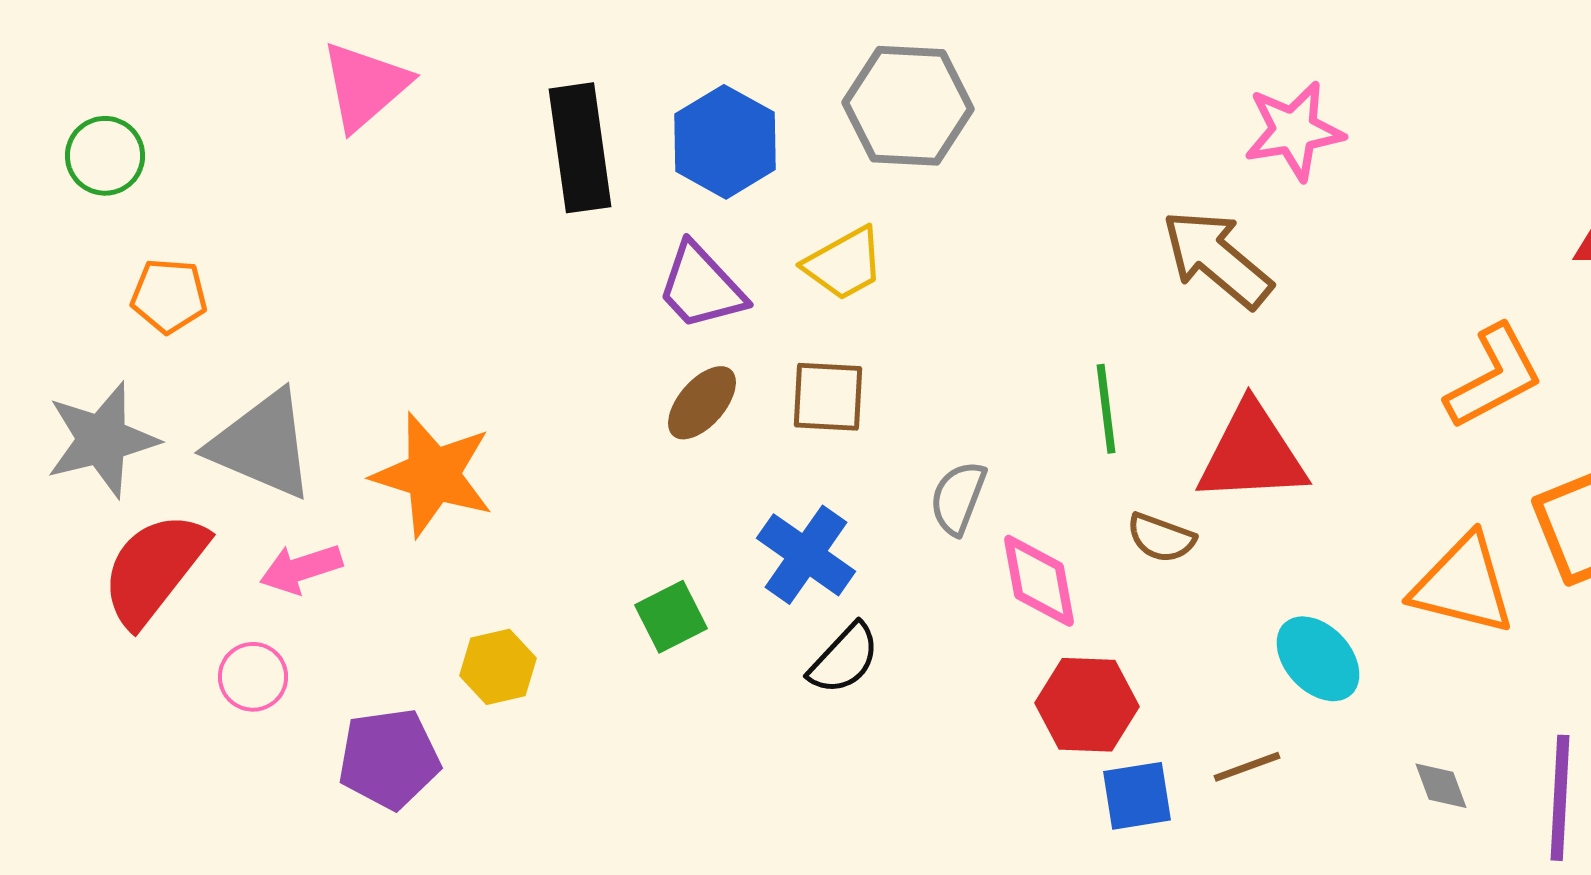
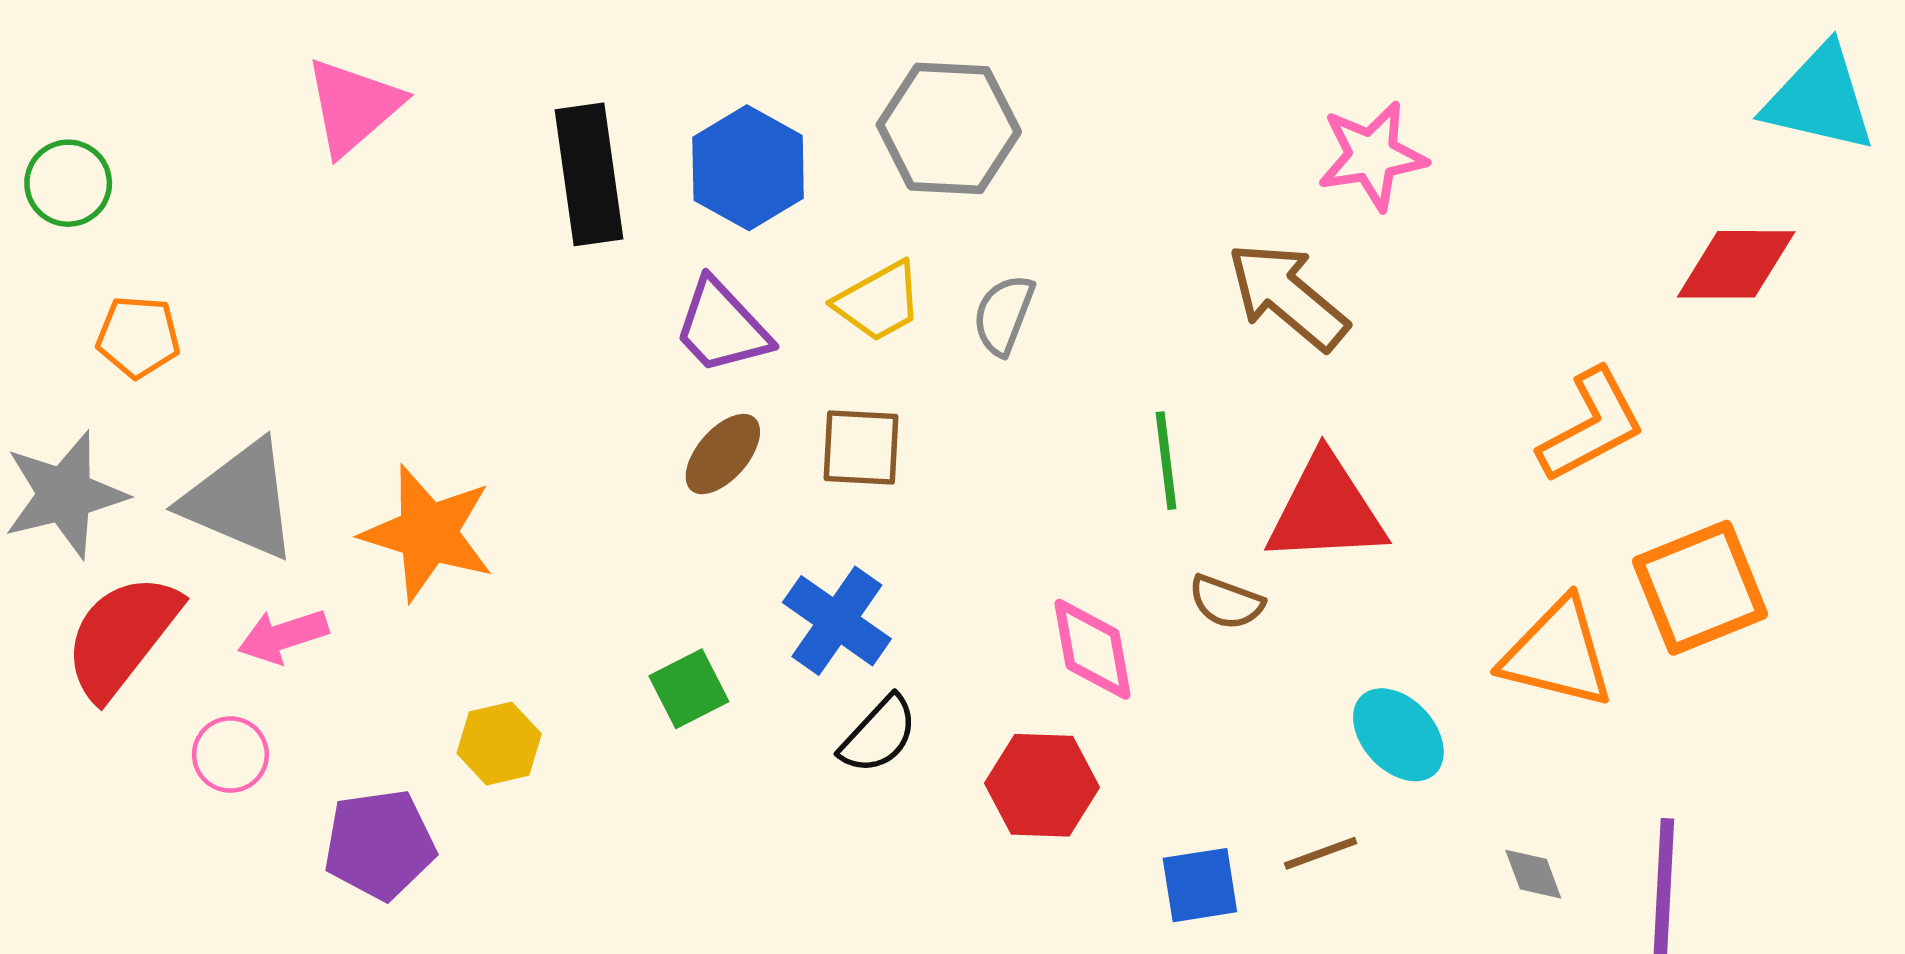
gray semicircle: (958, 498) -> (1004, 315), moved
red hexagon: (1087, 705) -> (1042, 785), moved

